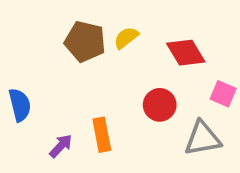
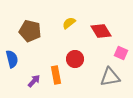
brown pentagon: (85, 41) -> (30, 31), moved
red circle: (160, 105) -> (75, 59), moved

